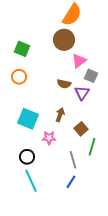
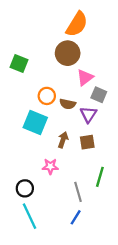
orange circle: (19, 77) -> (47, 96), moved
cyan square: (28, 119) -> (35, 122), moved
brown square: (81, 129) -> (87, 142), moved, turned 32

